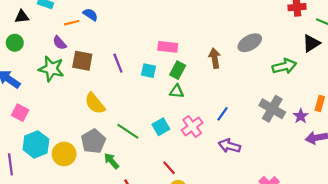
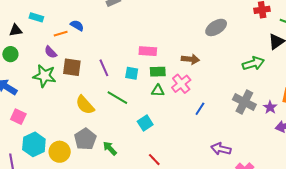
gray ellipse: (250, 43) -> (216, 27), moved
brown arrow: (215, 58) -> (190, 59), turned 108
green rectangle: (178, 70) -> (158, 72), turned 63
pink cross: (192, 126) -> (181, 84), moved
green line: (128, 131) -> (117, 98), moved
purple arrow: (229, 146) -> (221, 149), moved
green arrow: (112, 161) -> (110, 148), moved

